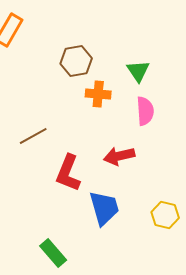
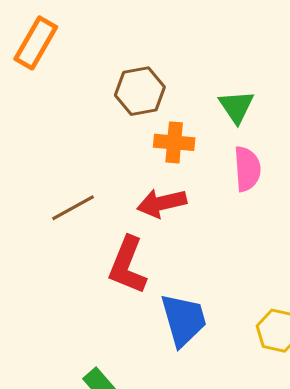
red arrow: (119, 156) -> (162, 203), moved

